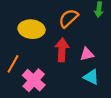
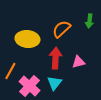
cyan triangle: (91, 77) -> (54, 83), moved, turned 42

